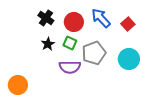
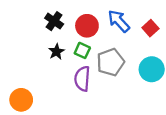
purple semicircle: (70, 67) -> (82, 79), turned 95

